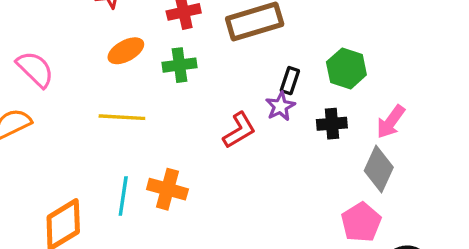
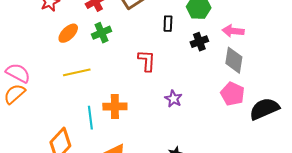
pink semicircle: (35, 69) -> (18, 73), moved
purple star: (280, 106) -> (173, 99), moved
pink arrow: (391, 122) -> (233, 31), turned 75
red L-shape: (239, 130) -> (147, 61), turned -40

